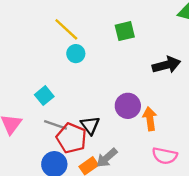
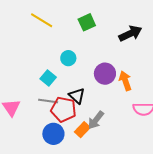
green square: (125, 31) -> (87, 22), moved
cyan circle: (76, 54) -> (68, 58), moved
cyan square: (44, 96) -> (48, 78), moved

